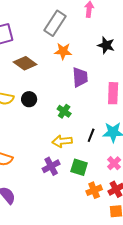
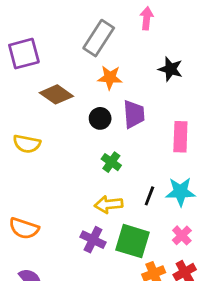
black circle: (29, 99) -> (100, 118), moved
purple cross: (51, 166) -> (93, 240), turned -36
green square: (79, 167) -> (132, 241), size x1.4

